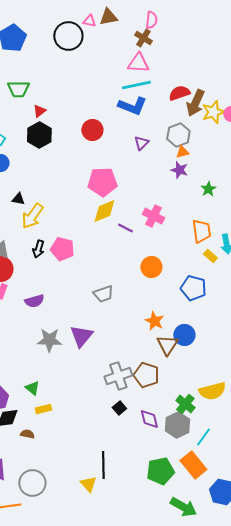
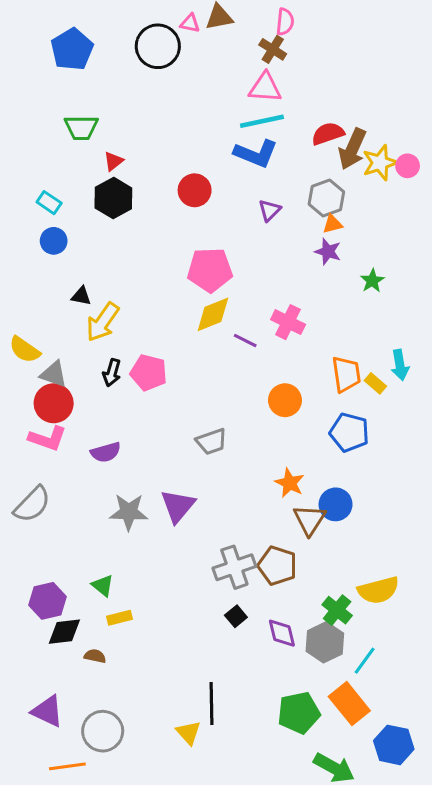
orange trapezoid: (201, 231) -> (346, 374), moved

